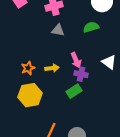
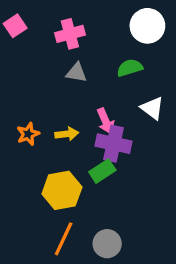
white triangle: (109, 62) -> (152, 108), moved
purple cross: (81, 74) -> (114, 144), size x1.5
yellow hexagon: (30, 95) -> (62, 190), moved

